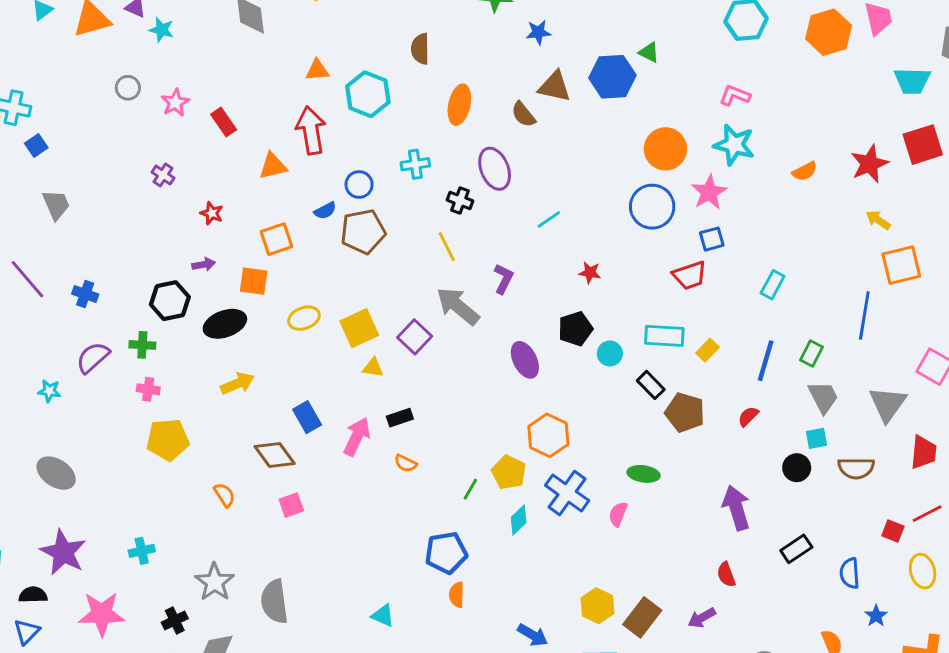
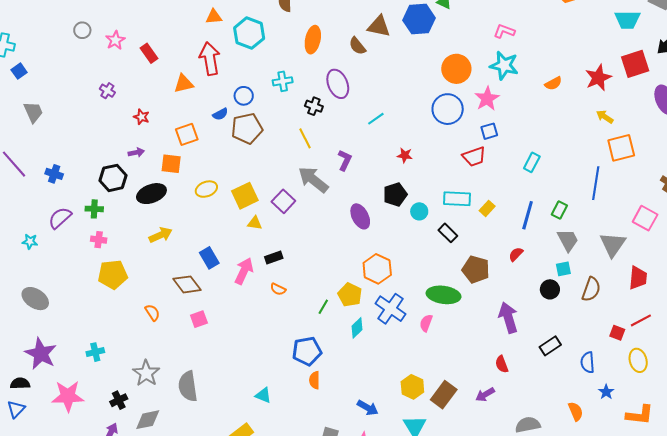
brown pentagon: (685, 413) -> (476, 270), moved
brown semicircle: (856, 468) -> (591, 289), turned -70
green ellipse: (644, 474) -> (444, 295), size x1.5

